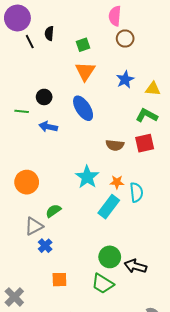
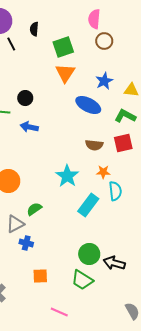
black semicircle: (49, 33) -> (34, 29), moved
green square: (83, 45) -> (63, 47), size x1.5
blue ellipse: (83, 108) -> (88, 105), moved, turned -30
orange star: (117, 182) -> (103, 172), moved
blue cross: (45, 246) -> (26, 243), turned -32

